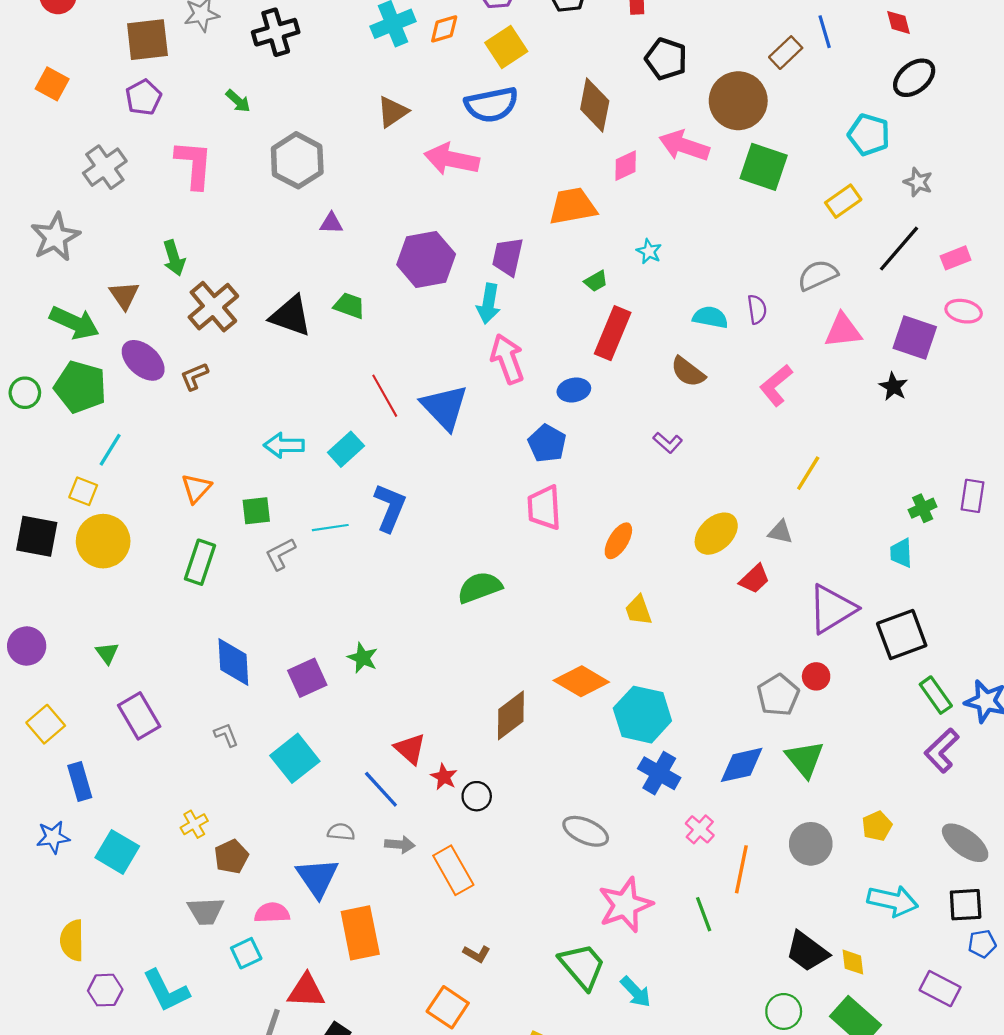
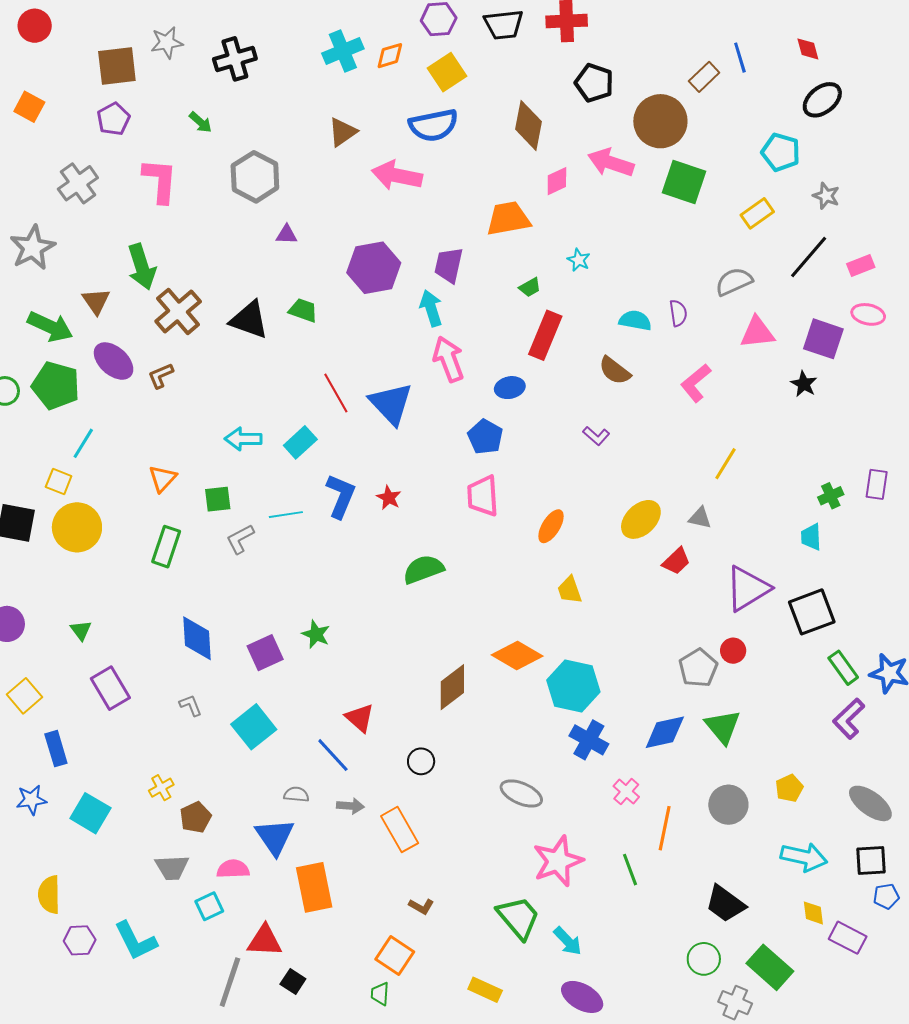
green arrow: (174, 258) -> (142, 267), size x1.4
cyan arrow: (488, 304) -> (431, 308), turned 153
red star: (444, 777) -> (389, 498), moved
yellow diamond: (853, 962) -> (813, 913), moved

